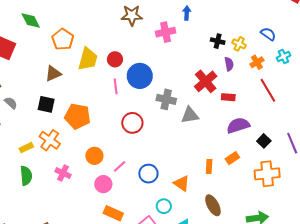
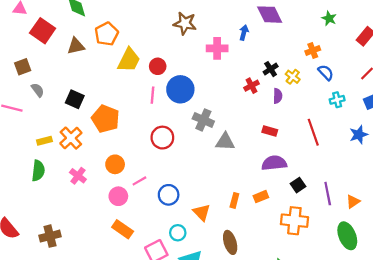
black cross: (218, 41) -> (271, 69), turned 32
orange cross: (257, 62) -> (313, 50), moved
brown triangle: (53, 74) -> (76, 46), moved
red cross: (206, 81) -> (251, 86), moved, size x0.6

